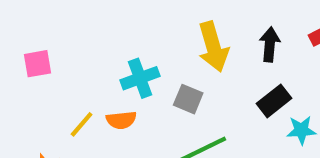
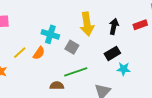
cyan cross: (140, 78) -> (50, 34), turned 30
orange semicircle: (121, 120) -> (39, 53), turned -56

